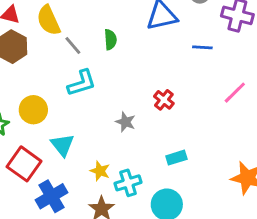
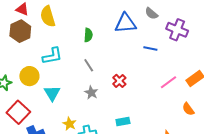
gray line: (73, 46) -> (89, 65), moved
cyan L-shape: (82, 83) -> (52, 56), moved
cyan triangle: (62, 145) -> (52, 93), moved

